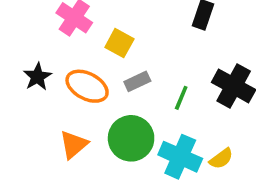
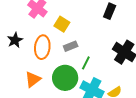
orange ellipse: (87, 86) -> (42, 47), turned 65
green line: (181, 98) -> (86, 63), moved

